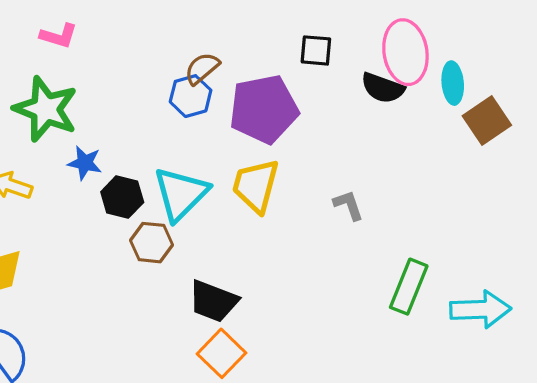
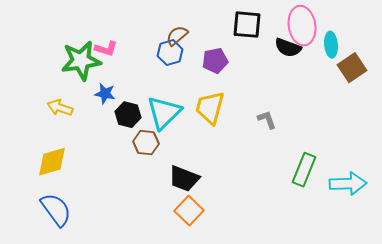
pink L-shape: (59, 36) -> (106, 49), moved
black square: (316, 50) -> (247, 25), size x1.4
green star: (46, 109) -> (81, 61), turned -30
purple pentagon: (264, 109) -> (215, 61), size x0.6

